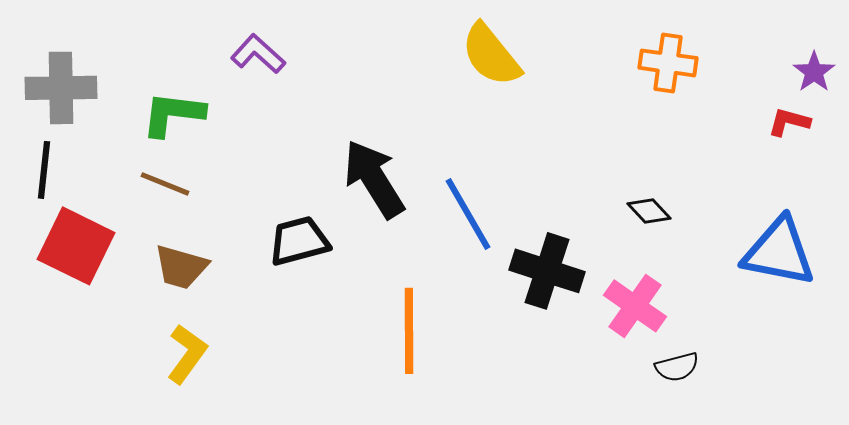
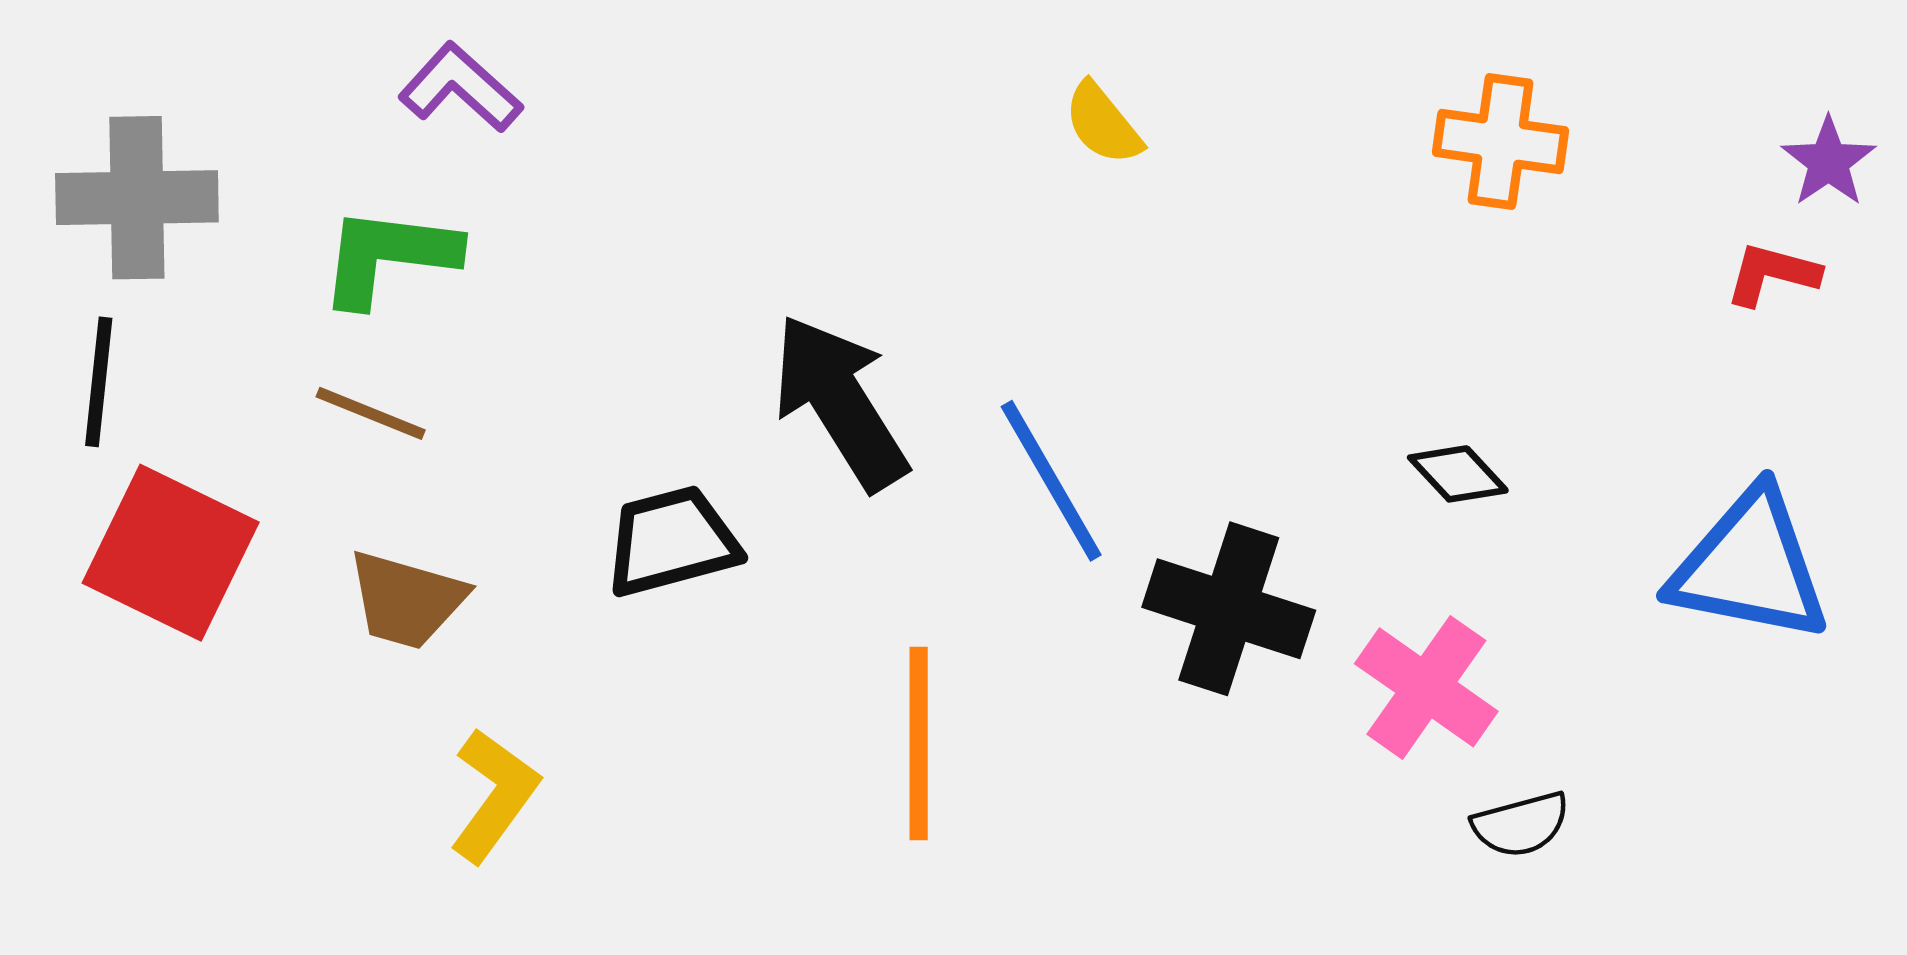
purple L-shape: (258, 54) -> (460, 88), moved
yellow semicircle: (491, 55) -> (1103, 124), size x0.6
yellow L-shape: (187, 354) -> (494, 795), moved

